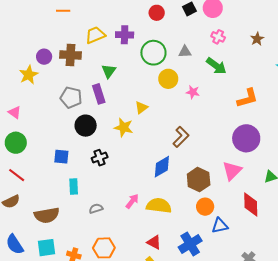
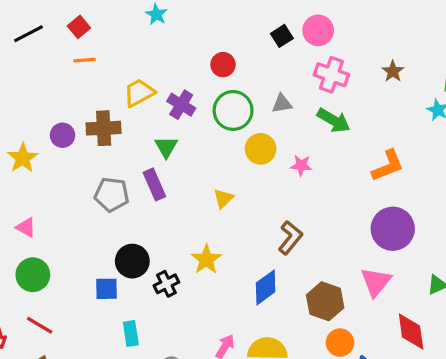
red circle: (157, 13) -> (223, 65), moved
purple cross: (125, 35) -> (181, 105), moved, turned 36
pink cross: (218, 37) -> (331, 75), size x1.5
yellow star: (29, 75) -> (23, 158), moved
black circle: (86, 126) -> (132, 261), moved
yellow star: (124, 127) -> (206, 259), moved, turned 30

